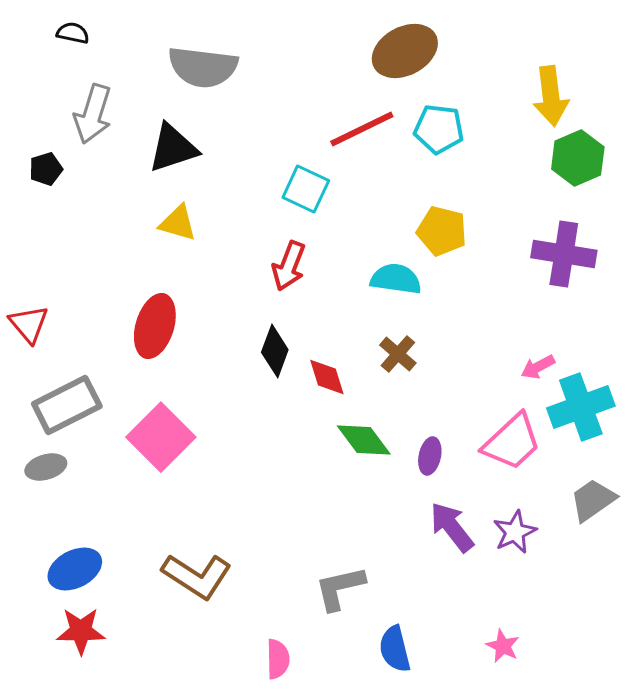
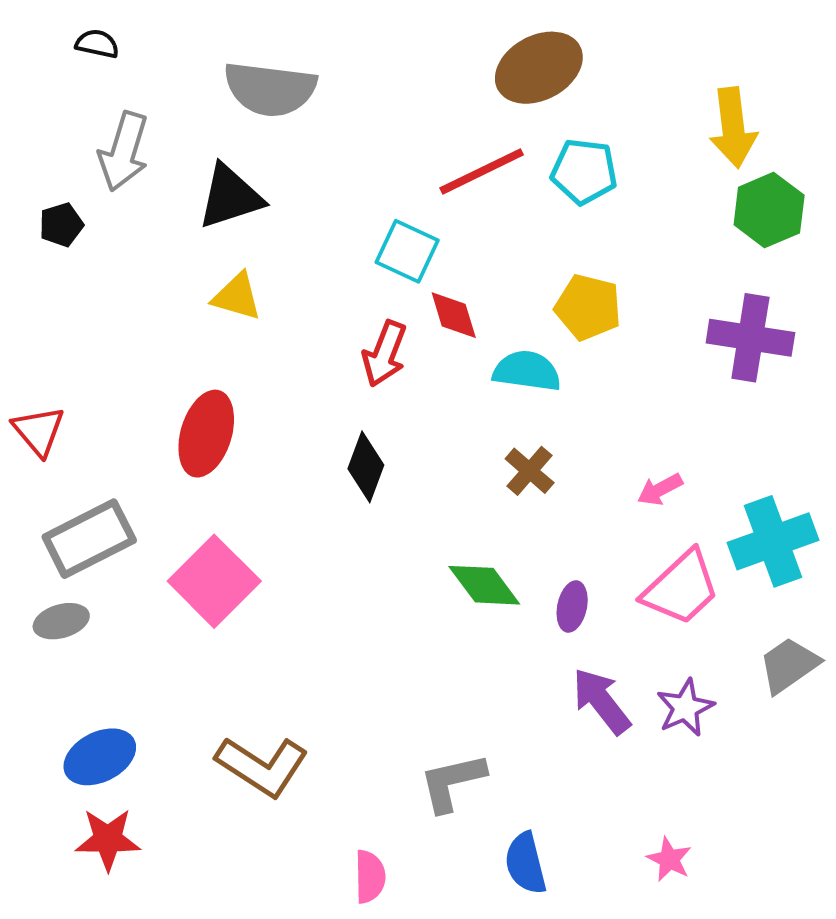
pink arrow: (538, 367) -> (660, 489), moved
red diamond: (327, 377) -> (454, 315), moved

